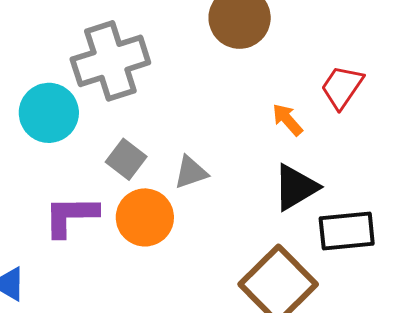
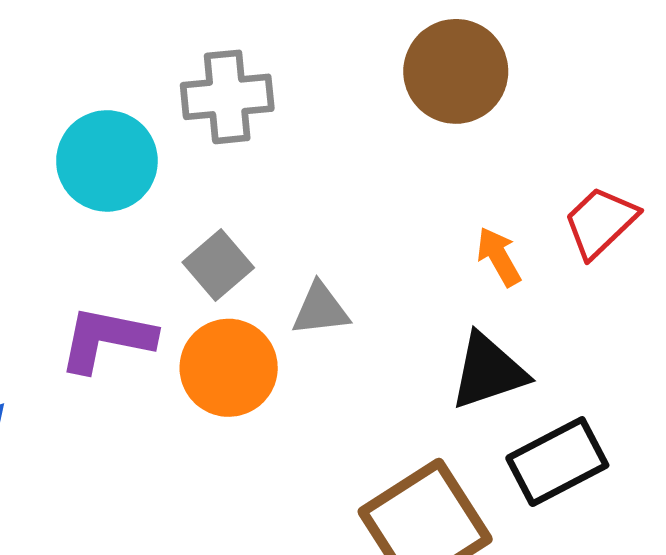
gray cross: (110, 61) -> (227, 97), size x0.7
black rectangle: (347, 231) -> (557, 462), turned -34

